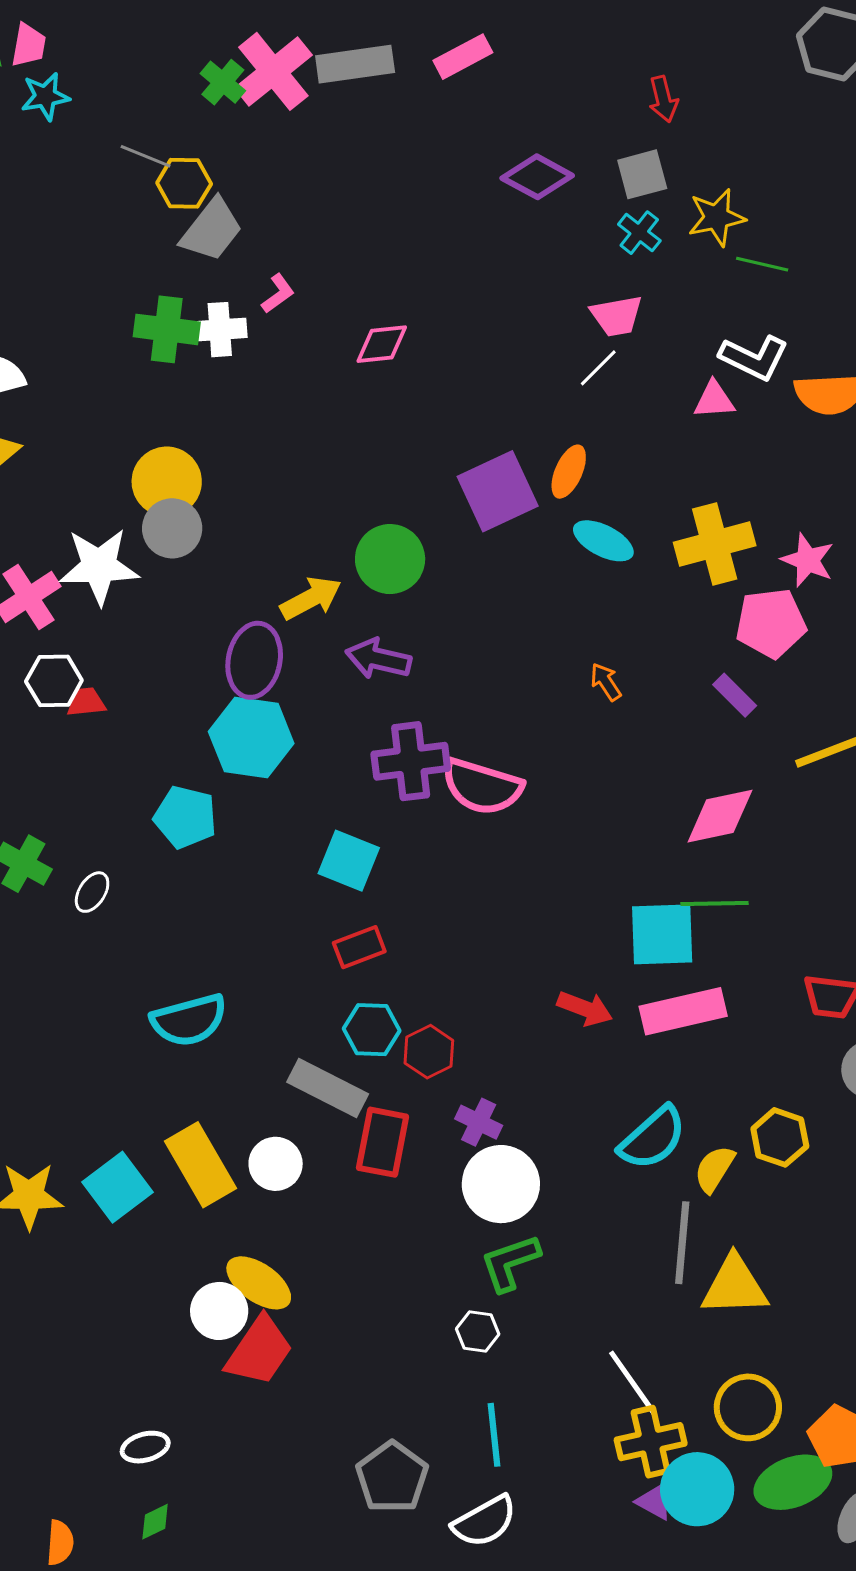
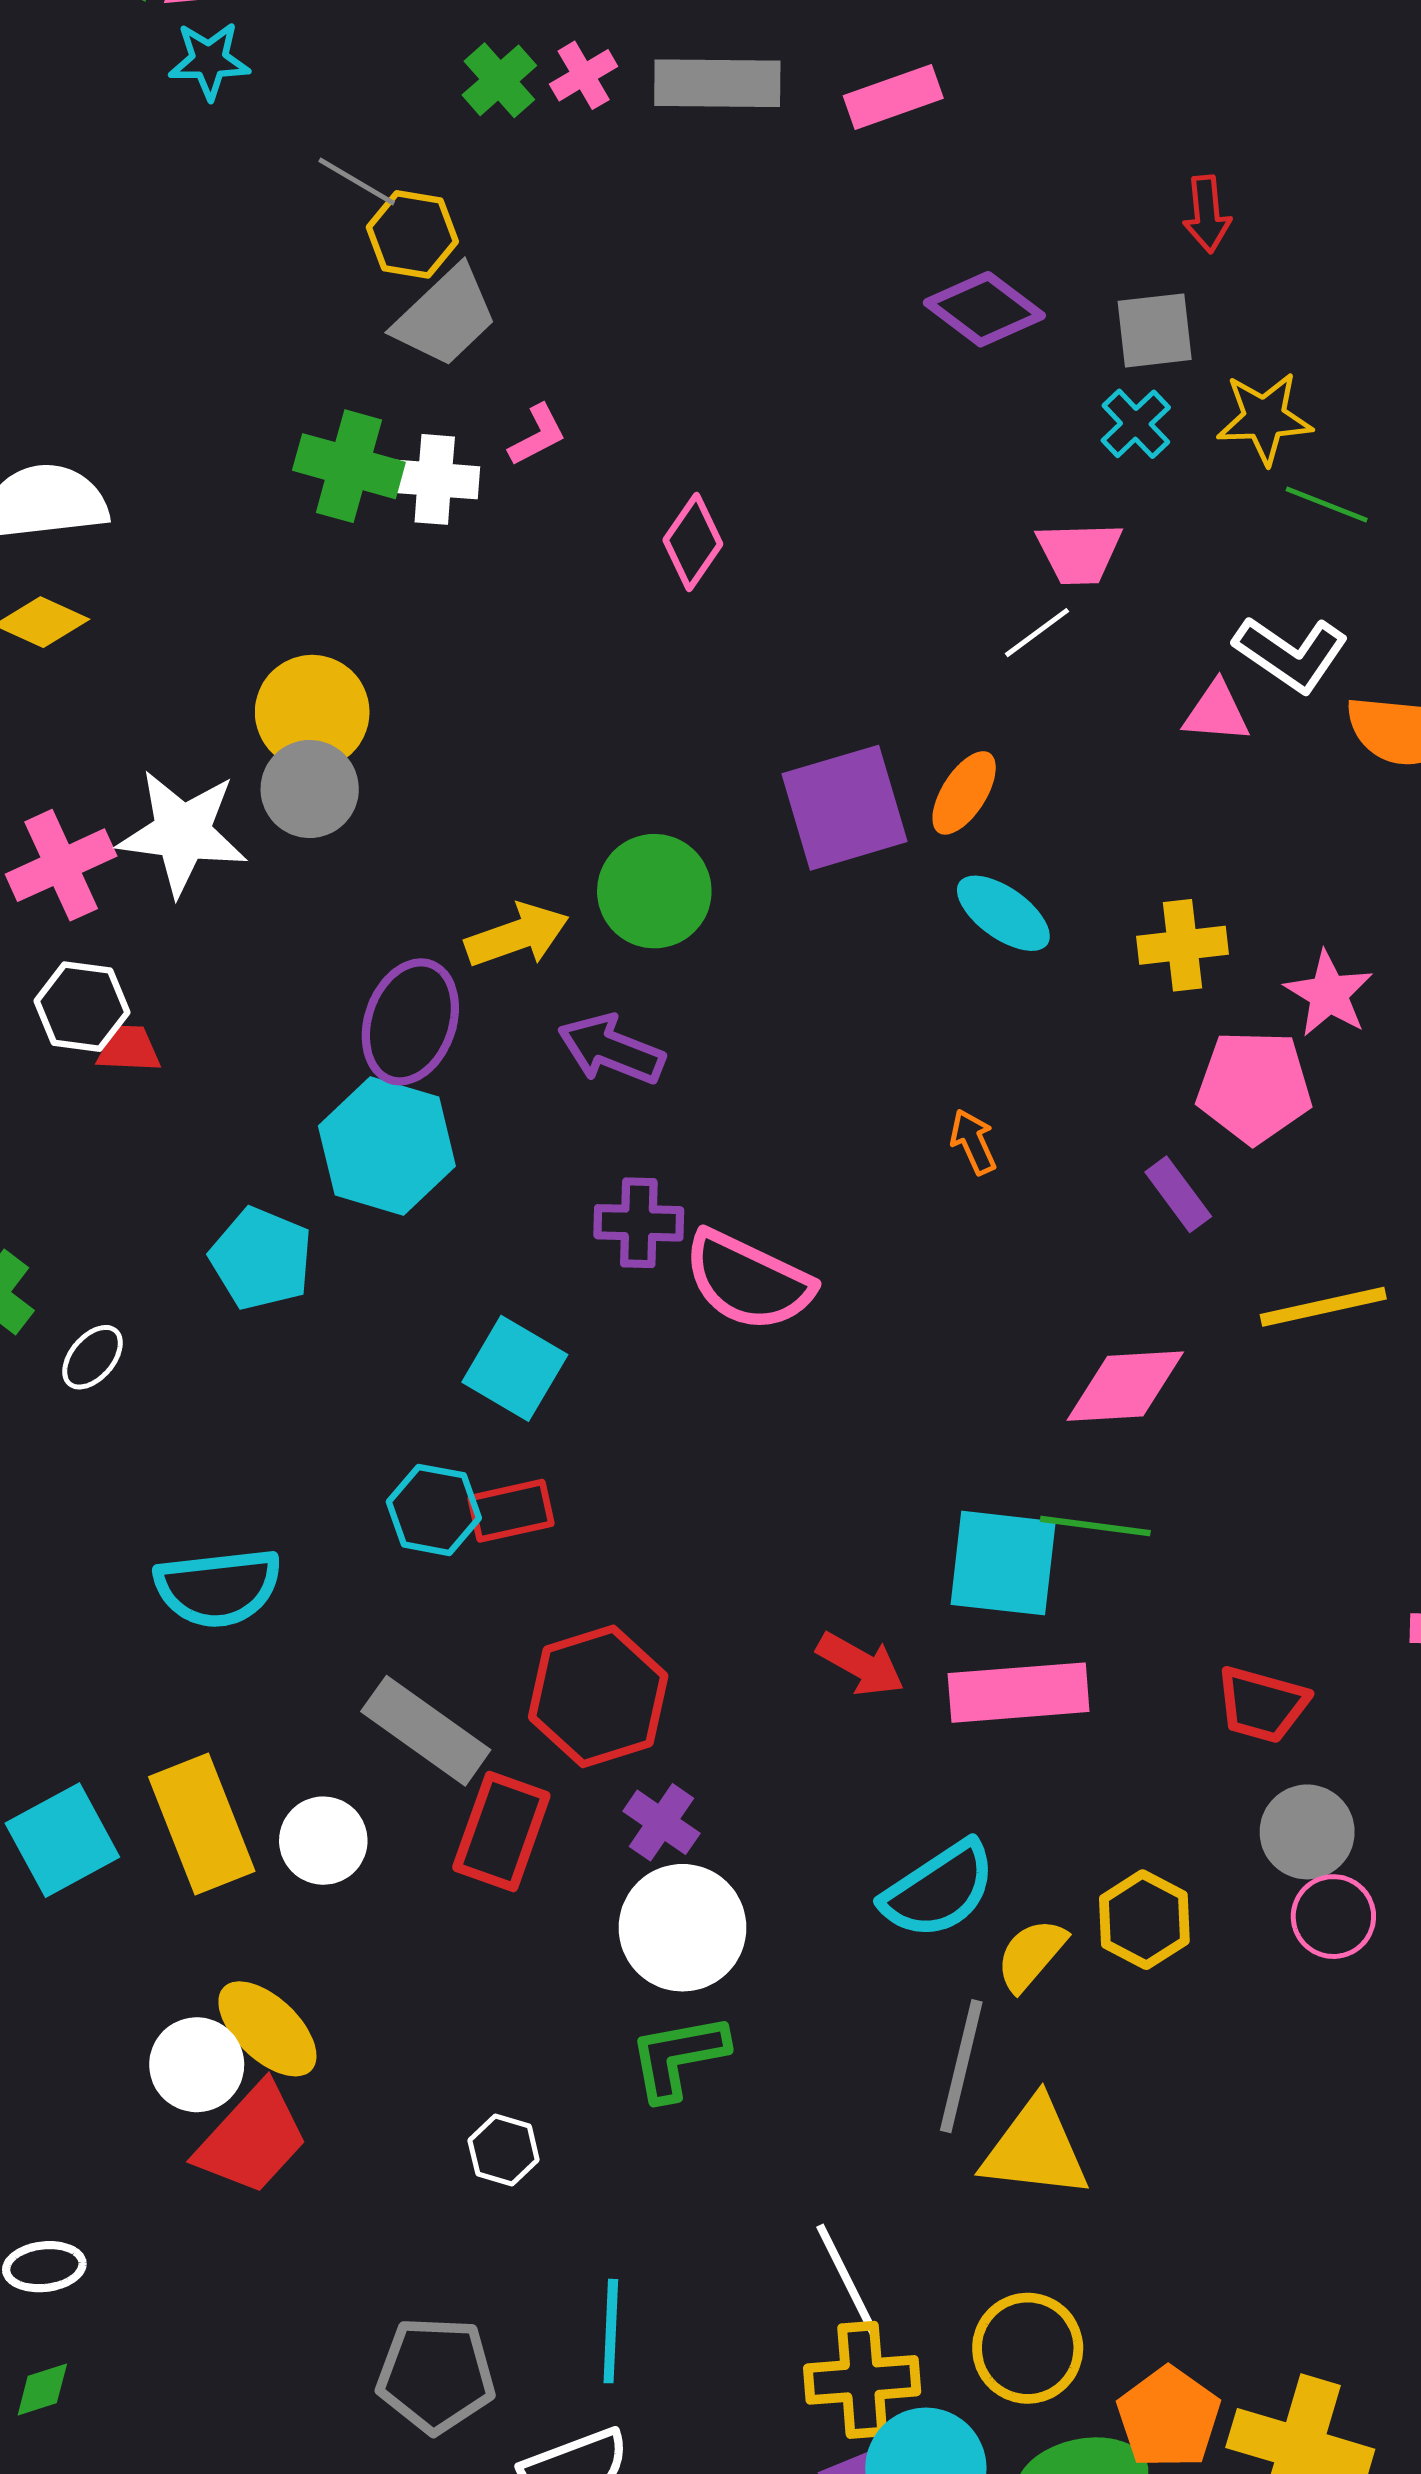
pink cross: (273, 71) -> (584, 75), size x0.5
pink diamond: (382, 344) -> (693, 542), turned -58
yellow cross: (715, 544) -> (1182, 945), size x0.7
purple cross: (411, 761) -> (639, 1223), size x0.7
cyan hexagon: (372, 1030) -> (434, 1510), moved
red hexagon: (429, 1052) -> (598, 1696), size x1.6
white hexagon: (478, 1331) -> (504, 2150), moved
gray pentagon: (392, 1477) -> (436, 2375), turned 30

